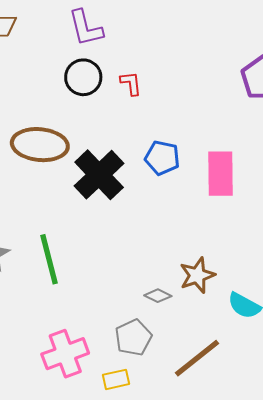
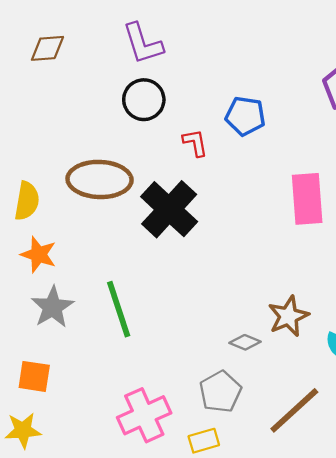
red L-shape: (131, 83) -> (195, 143), moved
blue pentagon: (162, 158) -> (245, 116), moved

